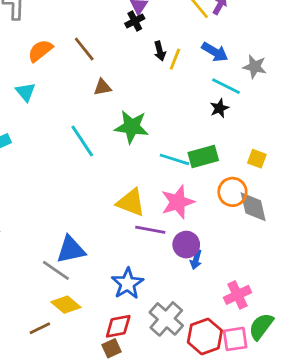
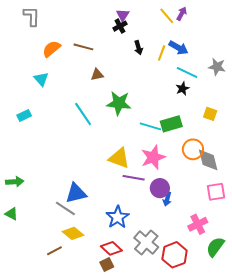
brown line: (84, 49) -> (83, 47), turned -36
yellow line: (175, 59) -> (162, 53), moved
gray star: (255, 67) -> (217, 67), moved
yellow square: (257, 159) -> (210, 114), moved
red diamond: (118, 326) -> (111, 248), turned 55
pink square: (235, 339) -> (216, 192), moved

